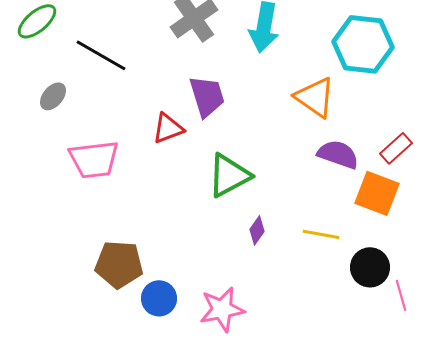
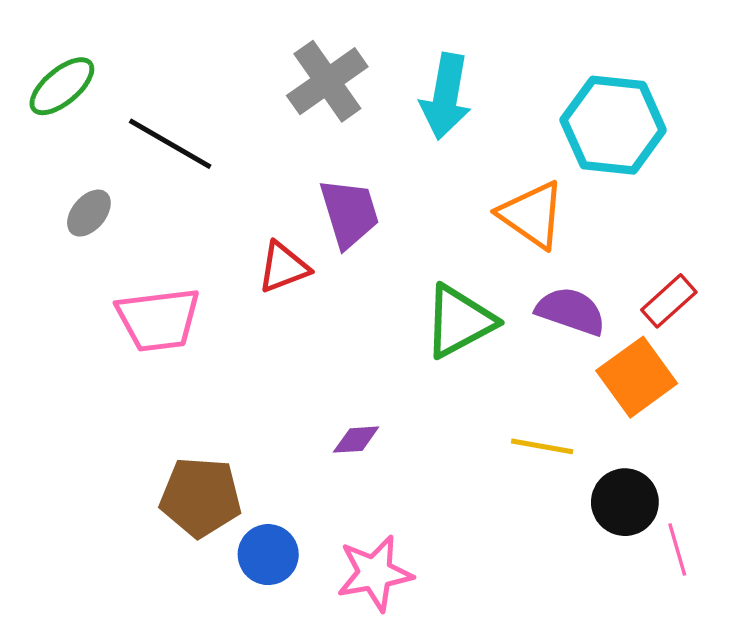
green triangle: (229, 175) -> (459, 321), moved
orange square: (377, 193) -> (637, 377), turned 33
purple diamond: (257, 230) -> (356, 440), moved, turned 52

